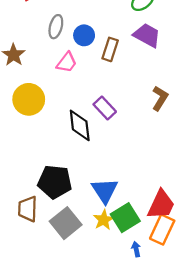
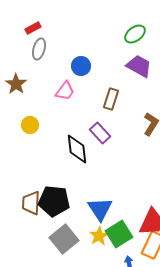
gray ellipse: (56, 27) -> (39, 49), moved
brown rectangle: (110, 49) -> (111, 99), moved
yellow circle: (29, 99) -> (30, 125), size x0.6
brown trapezoid: (28, 209) -> (31, 203), moved

